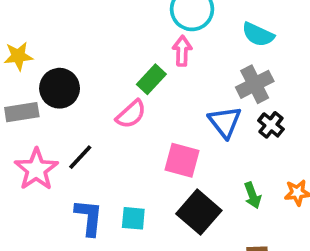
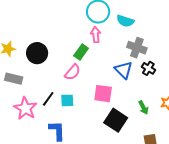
cyan semicircle: (258, 35) -> (125, 21), moved
gray cross: (255, 84) -> (137, 48), turned -36
black circle: (60, 88) -> (37, 53), moved
gray rectangle: (22, 112) -> (14, 79), turned 30
cyan square: (133, 218) -> (67, 100), moved

